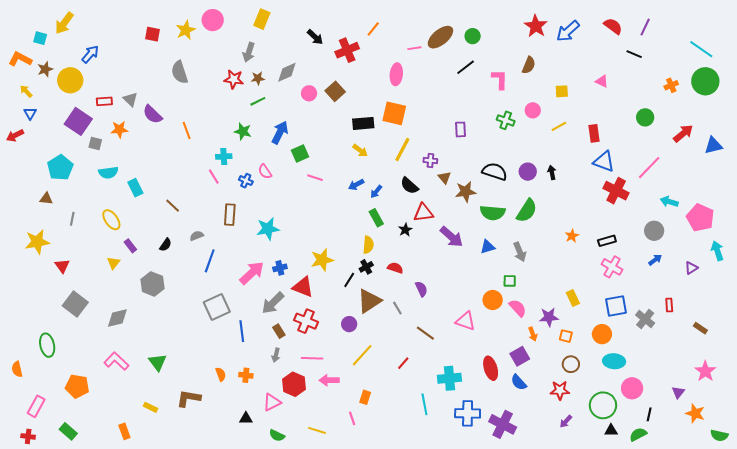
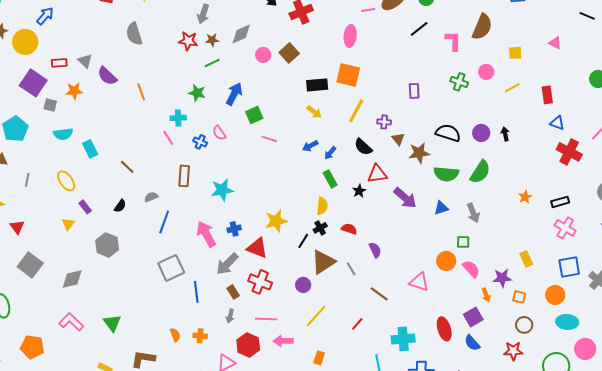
brown semicircle: (529, 65) -> (482, 27), size x1.5
blue triangle: (604, 162) -> (557, 123), size x0.7
pink arrow: (252, 273) -> (206, 234), turned -76

